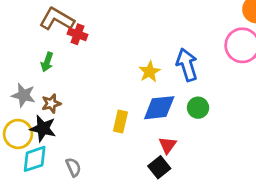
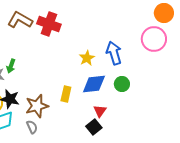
red cross: (78, 34) -> (49, 24), moved, size x1.6
green arrow: (47, 62) -> (11, 66), moved
brown star: (51, 104) -> (37, 106), moved, size x1.6

